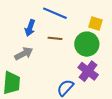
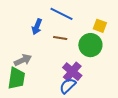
gray arrow: (24, 54) -> (23, 60), moved
purple cross: (88, 71) -> (72, 72), moved

